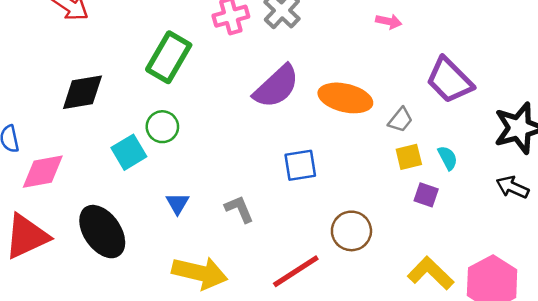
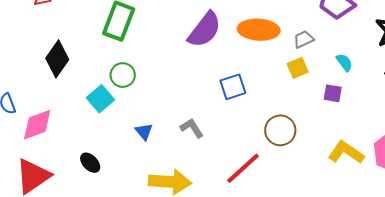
black diamond: (82, 92) -> (57, 59), turned -36
gray trapezoid: (400, 120) -> (304, 39), turned -145
yellow square: (409, 157) -> (298, 68), moved
black ellipse: (102, 232) -> (90, 163), size x0.5

